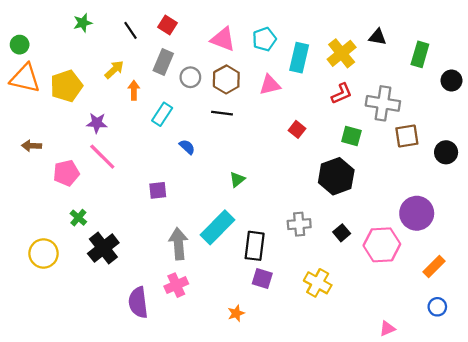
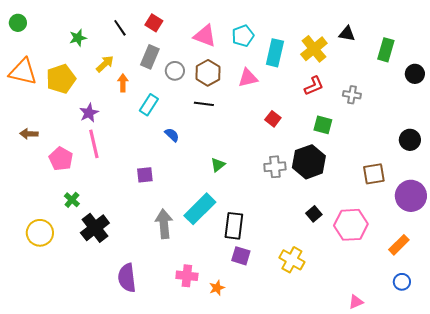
green star: (83, 23) -> (78, 38), moved
green circle: (20, 45) -> (18, 23), moved
gray cross: (383, 103) -> (352, 95), size x0.6
purple star: (97, 123) -> (89, 113), turned -30
brown square: (407, 136) -> (374, 174), moved
pink line: (102, 157) -> (94, 144), turned 32
pink pentagon: (66, 173) -> (61, 159), turned -30
purple circle: (417, 213) -> (411, 196), moved
gray cross: (299, 224) -> (275, 167), moved
pink cross: (176, 285) -> (187, 276), moved, turned 30

